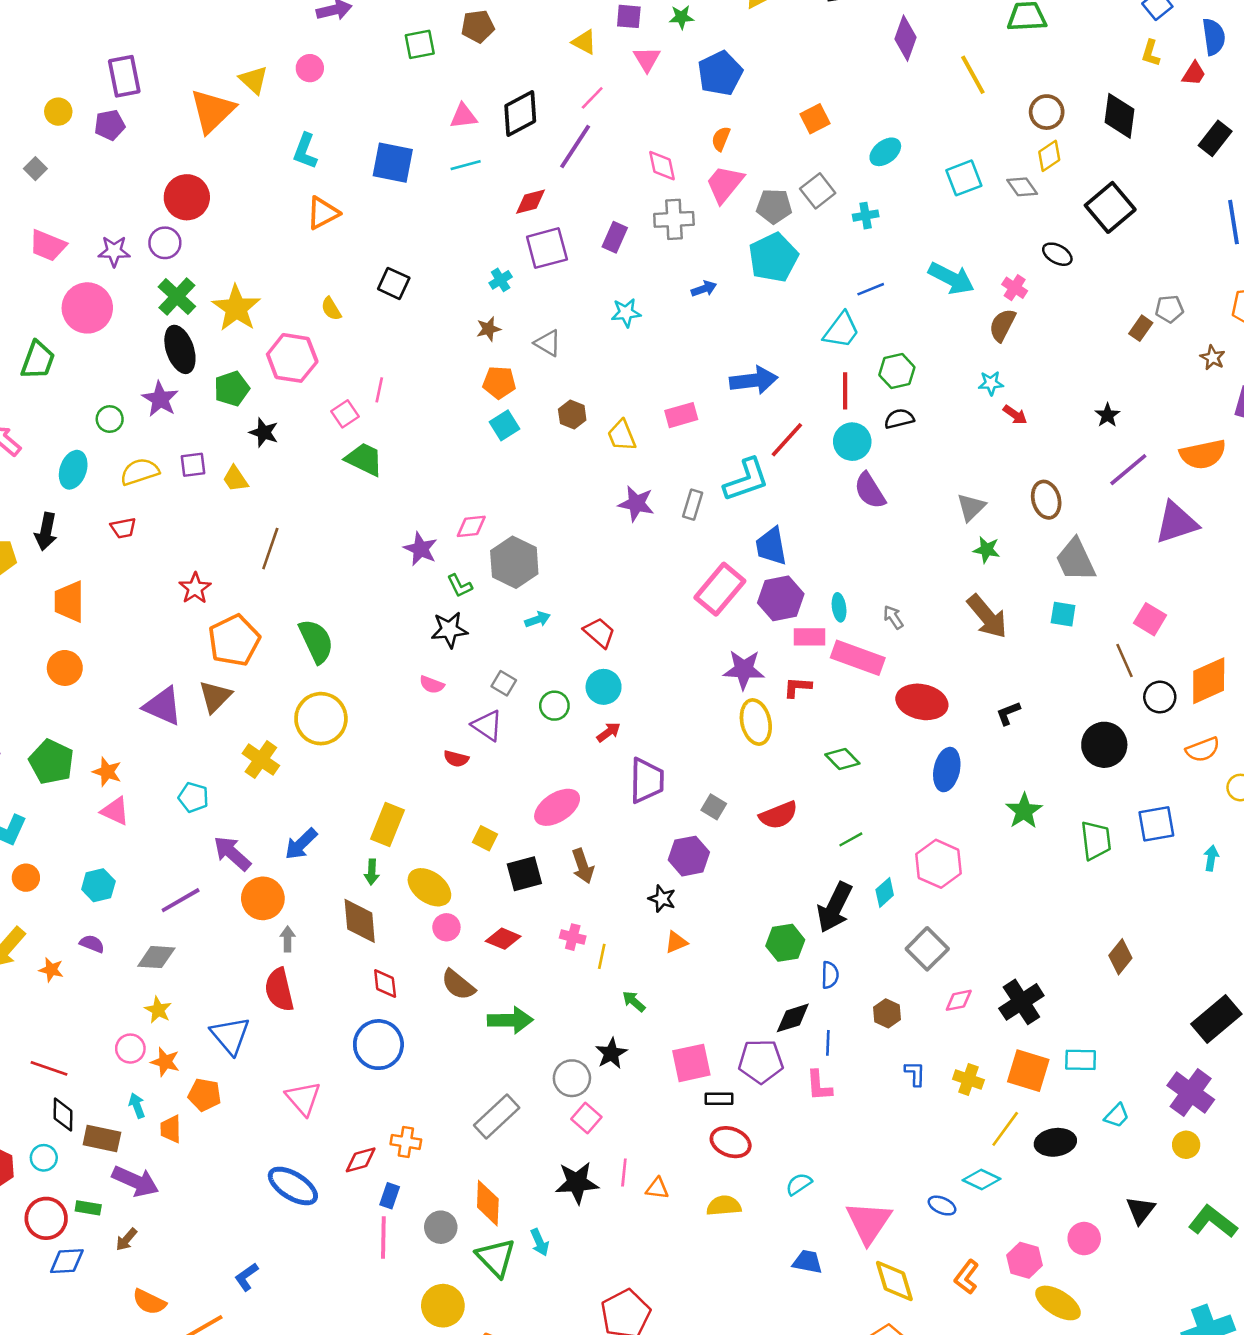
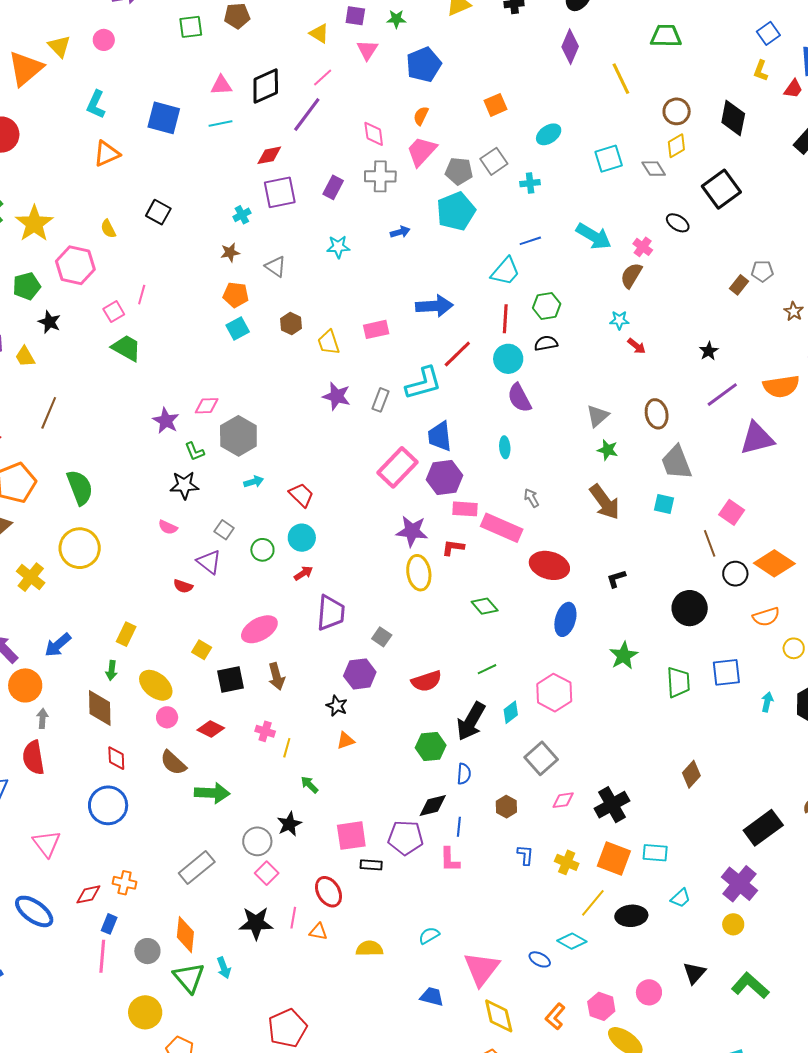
cyan ellipse: (839, 607) -> (505, 447), moved
orange diamond: (1209, 681) -> (774, 563), turned 54
red semicircle: (778, 815) -> (426, 681), moved
yellow rectangle: (387, 825) -> (126, 634), size x0.7
red ellipse: (731, 1142) -> (329, 892), moved, turned 36

